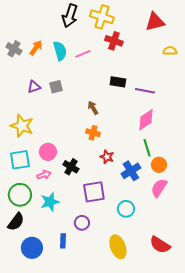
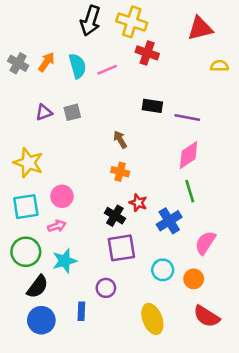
orange circle: (159, 165) -> (194, 279), moved
black cross: (71, 167) -> (115, 216), moved
black semicircle: (16, 222) -> (37, 287), moved

